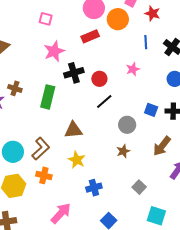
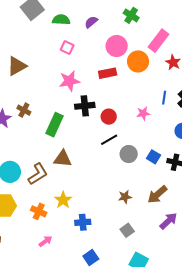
blue line: (146, 42) -> (164, 98), moved
gray circle: (127, 125) -> (129, 154), moved
brown triangle: (73, 130) -> (63, 159), moved
brown star: (123, 151) -> (125, 197), moved
yellow star: (77, 160) -> (63, 200), moved
orange cross: (44, 175) -> (39, 211), moved
pink arrow: (61, 213) -> (45, 241), size x0.6

